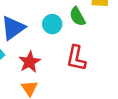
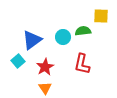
green semicircle: (77, 16) -> (83, 31), turned 112

